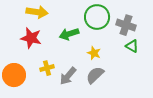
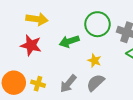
yellow cross: (47, 68) -> (38, 84), moved, turned 32

